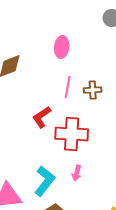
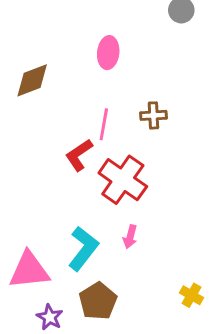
pink line: (68, 87) -> (104, 124), moved
red cross: (72, 134) -> (123, 180), turned 32

